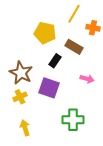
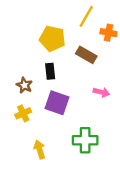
black rectangle: (55, 61) -> (50, 71), moved, turned -40
brown star: (21, 73) -> (24, 85), size x0.6
yellow arrow: (25, 128) -> (40, 150), moved

